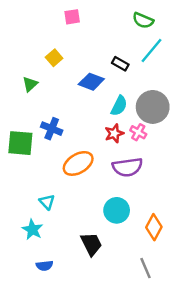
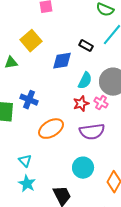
yellow square: (54, 58) -> (31, 41), size x1.5
blue diamond: (91, 82) -> (62, 61), turned -30
green triangle: (30, 84) -> (11, 63), turned 32
cyan star: (32, 230) -> (27, 184), moved

